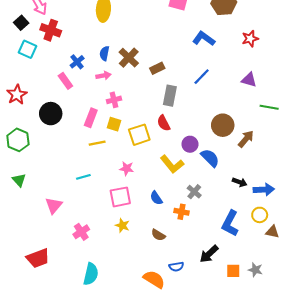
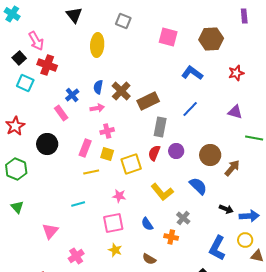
brown rectangle: (157, 68) -> (148, 101), size x1.5
red semicircle: (164, 123) -> (154, 153), turned 49
purple circle: (190, 144) -> (176, 151), moved

